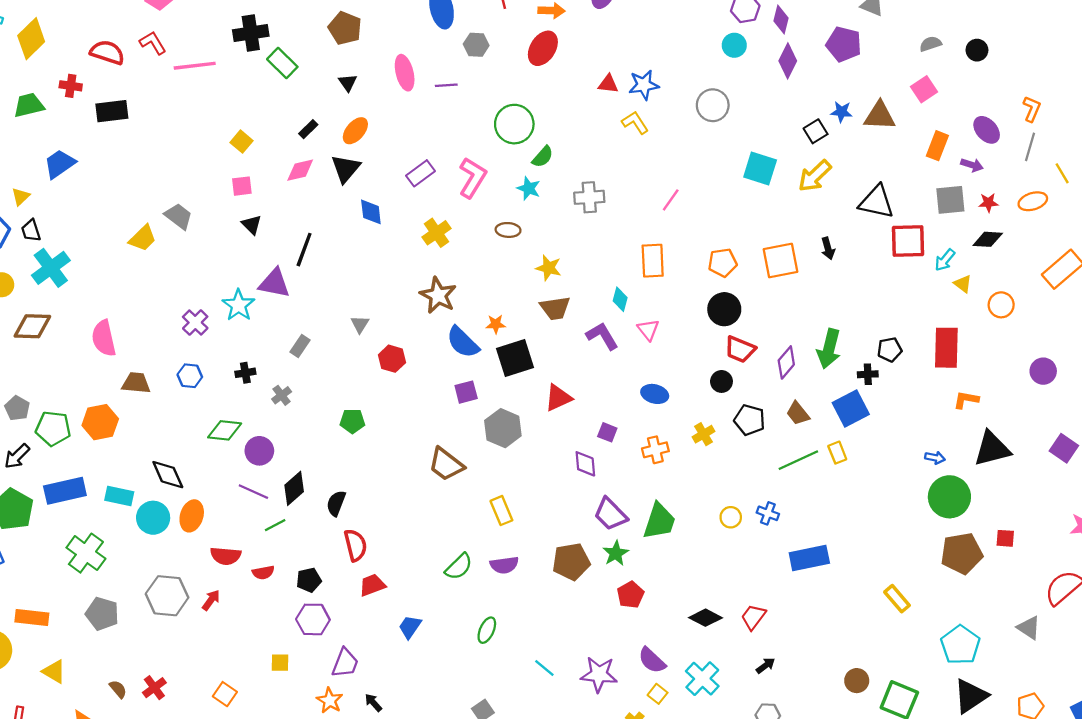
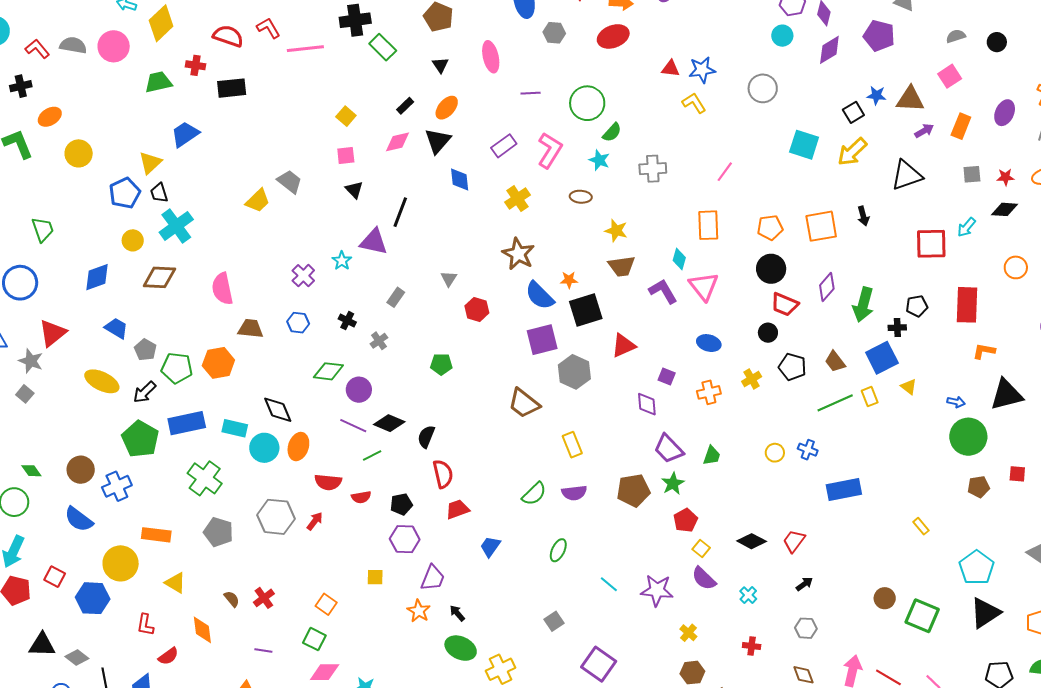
red ellipse: (543, 48) -> (613, 36), turned 36
purple diamond: (788, 61) -> (829, 50), turned 32
purple line: (446, 85) -> (531, 93), moved
purple ellipse: (987, 130) -> (1005, 113), turned 65
purple arrow: (972, 165) -> (924, 131), moved, turned -48
yellow triangle: (21, 197) -> (150, 163), size x1.4
gray square: (950, 200) -> (972, 174), size x0.7
black triangle: (876, 202) -> (907, 175), turned -32
red square: (908, 241) -> (931, 244), moved
yellow triangle: (963, 284) -> (909, 387), moved
cyan star: (239, 305) -> (342, 261), size x0.7
pink triangle: (648, 330) -> (704, 286), size x1.5
purple diamond: (786, 362) -> (827, 287), moved
black cross: (245, 373) -> (347, 321), turned 36
purple square: (466, 392) -> (542, 340), size x1.5
black diamond: (294, 488) -> (389, 423), turned 64
green trapezoid: (659, 521) -> (712, 456), size x0.6
brown pentagon: (962, 553) -> (979, 487), size x0.6
yellow rectangle: (897, 599) -> (921, 526), size x0.7
cyan cross: (702, 679) -> (748, 595), size x0.6
yellow square: (658, 694) -> (701, 549), moved

